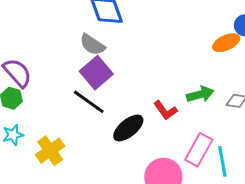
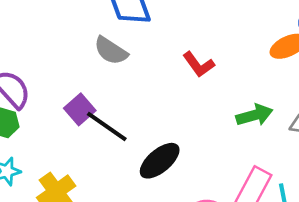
purple square: (96, 73) -> (80, 109), moved, size x0.7
red L-shape: (165, 110) -> (199, 64), moved

